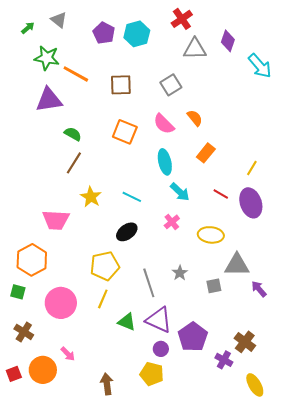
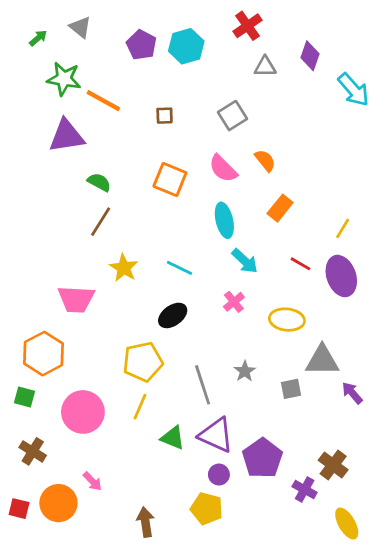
gray triangle: (195, 49) -> (265, 67), size x0.7
brown square: (121, 85) -> (165, 116), size x0.6
red square: (14, 374) -> (19, 509), turned 35

